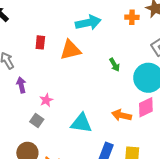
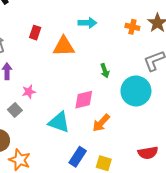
cyan arrow: (88, 23) -> (87, 23), size x0.7
pink diamond: (146, 107) -> (84, 100), moved
orange arrow: (122, 115) -> (101, 123), turned -72

